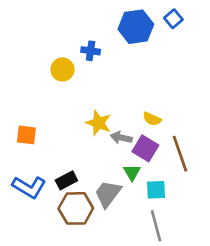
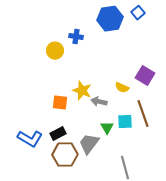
orange square: (26, 135) -> (60, 103), moved
purple square: (145, 148) -> (145, 76), moved
cyan square: (156, 190) -> (125, 122), moved

